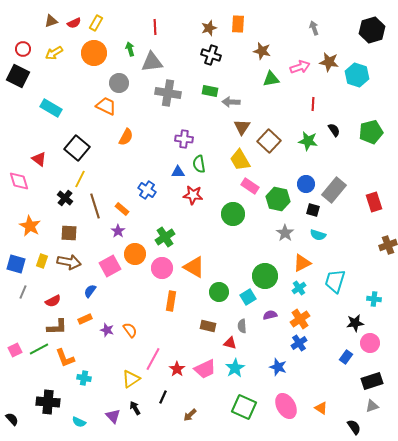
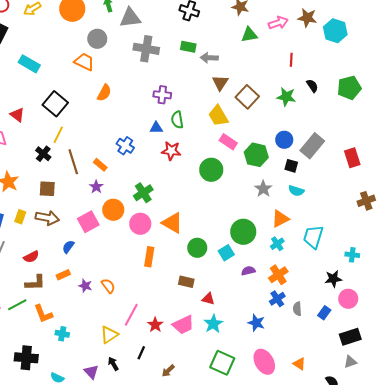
gray semicircle: (242, 326) -> (297, 309), moved

